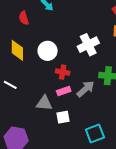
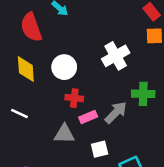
red semicircle: (24, 18) -> (31, 27), size x1.6
red cross: (63, 72) -> (74, 98), moved
white square: (63, 117) -> (100, 149), moved

